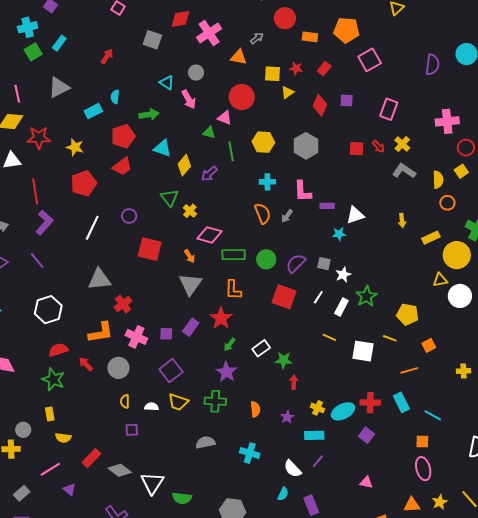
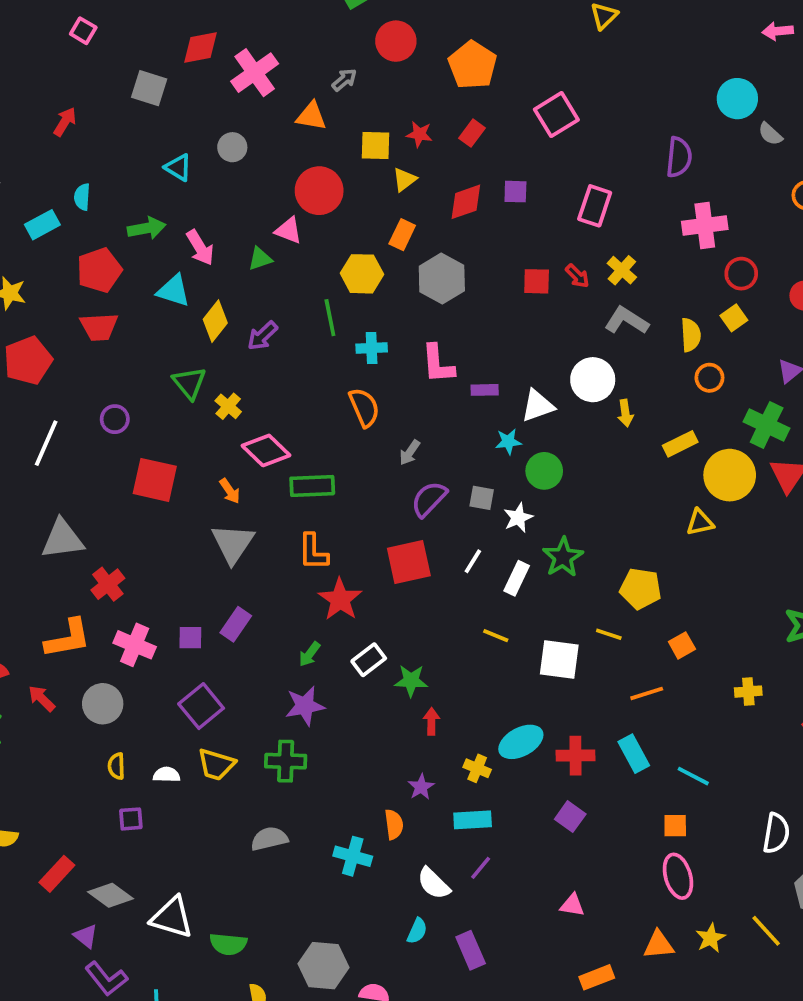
orange pentagon: (346, 30) -> (473, 65), moved, turned 30
orange rectangle: (310, 37) -> (402, 235), moved, turned -70
purple semicircle: (432, 65) -> (679, 157), moved
pink arrow: (189, 99) -> (200, 248), moved
red diamond: (320, 105) -> (466, 202), turned 50
green triangle: (209, 132) -> (260, 259), turned -32
green line: (231, 151) -> (330, 318), moved
red trapezoid: (122, 166) -> (99, 327), turned 35
gray arrow: (287, 216) -> (410, 453), moved
pink diamond: (209, 235) -> (266, 450), turned 30
green circle: (266, 259) -> (544, 471), moved
white circle: (460, 296) -> (593, 380), moved
red square: (284, 297) -> (409, 562), turned -30
red star: (221, 318) -> (340, 599), moved
purple star: (226, 372) -> (305, 706), turned 30
orange semicircle: (255, 409) -> (394, 824), moved
cyan ellipse: (343, 411) -> (521, 742), moved
white triangle: (152, 483) -> (172, 917), turned -45
purple triangle: (69, 489) -> (86, 936), moved

